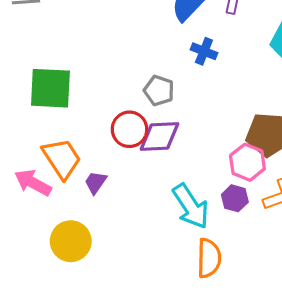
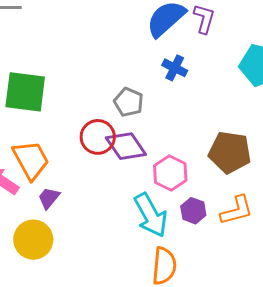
purple diamond: (160, 136) -> (126, 146), turned 54
pink hexagon: (247, 162) -> (170, 173), moved
purple trapezoid: (95, 182) -> (49, 198), moved

